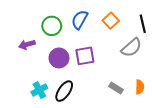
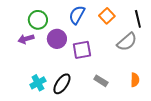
green circle: (52, 26) -> (38, 20), moved
purple circle: (59, 58) -> (57, 39), moved
gray rectangle: (116, 88) -> (101, 81), moved

